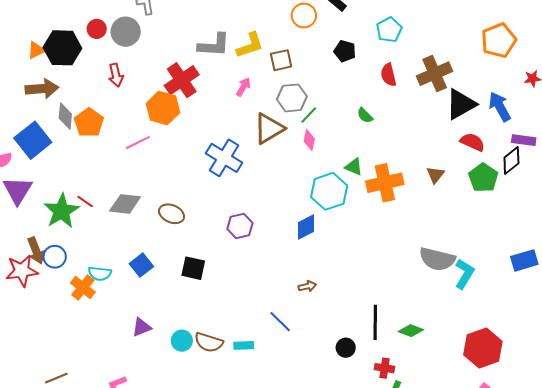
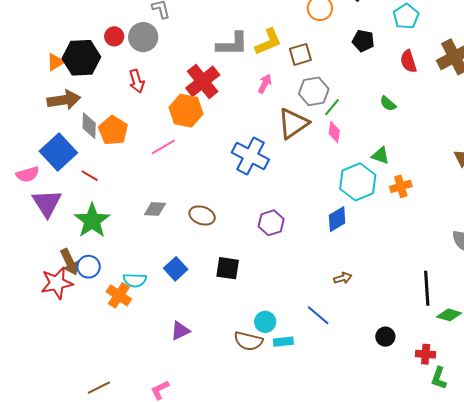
orange cross: (385, 183) -> (401, 186), moved, size x0.6
red line: (85, 201) -> (90, 176), moved
gray diamond: (125, 204) -> (155, 209), size x0.7
black line: (375, 322) -> (427, 288), moved
cyan circle: (182, 341) -> (265, 322), moved

